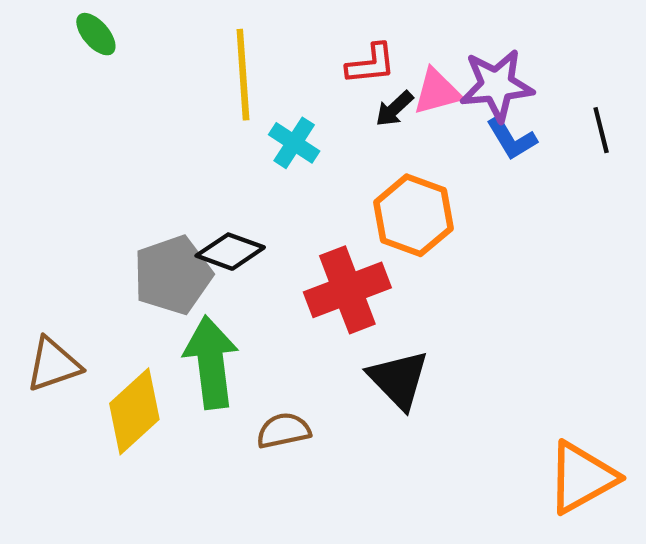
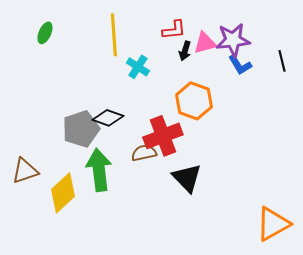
green ellipse: (96, 34) -> (45, 33), moved, turned 65
black arrow: (394, 109) -> (185, 51), turned -30
brown semicircle: (283, 431) -> (144, 153), moved

